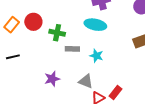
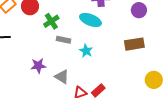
green cross: (57, 33) -> (51, 21), turned 35
gray triangle: (86, 81) -> (62, 77), moved

